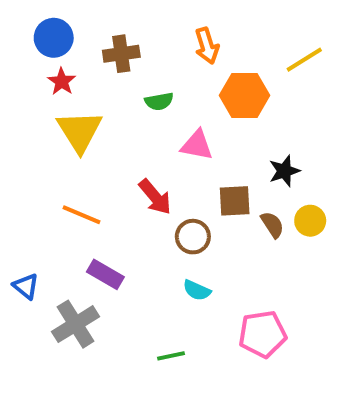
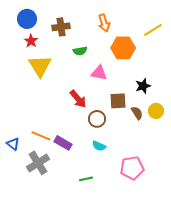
orange line: (82, 215) -> (41, 136), moved
purple rectangle: (105, 274) -> (63, 143), moved

